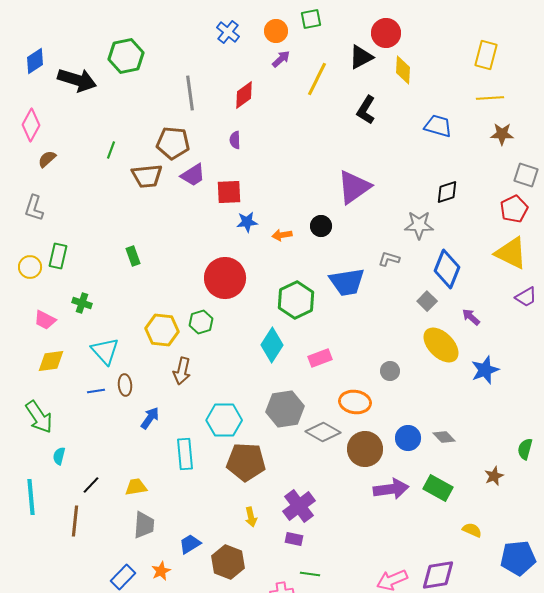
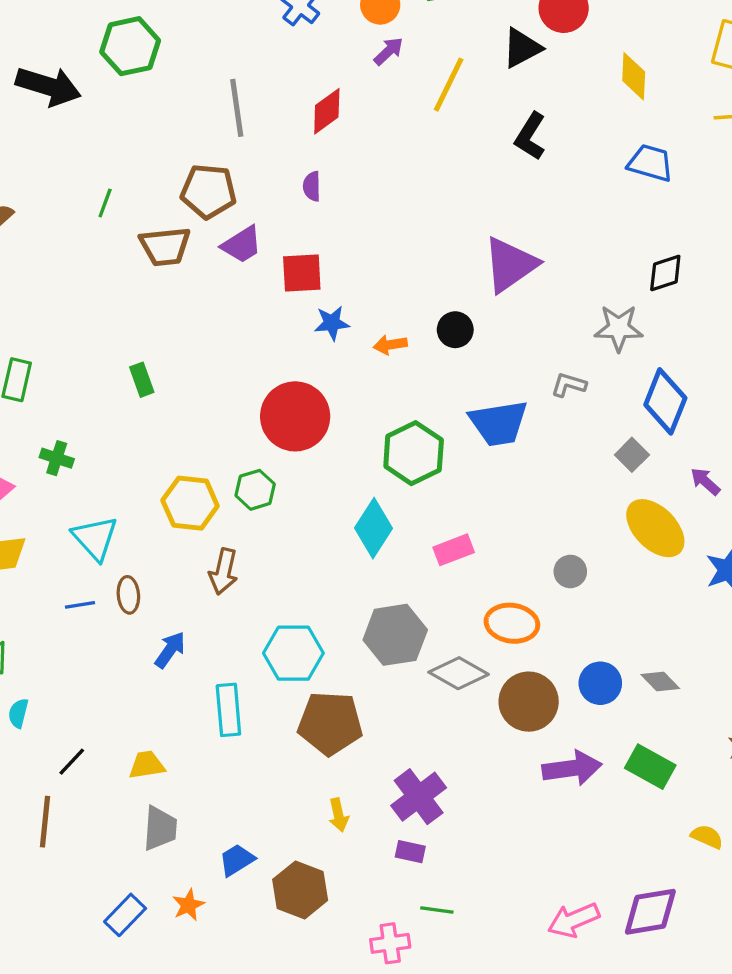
yellow diamond: (403, 70) -> (634, 76), moved

